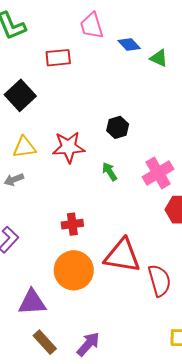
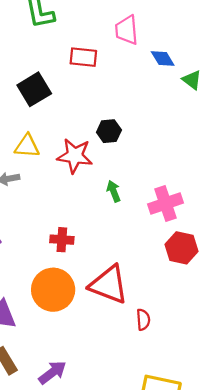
black hexagon: (118, 127) -> (109, 131), moved
red semicircle: (159, 281) -> (143, 320), size x0.6

